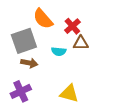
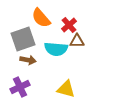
cyan semicircle: (59, 51) -> (56, 49), size x1.6

